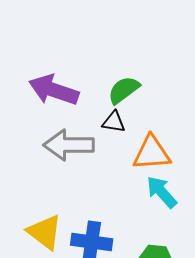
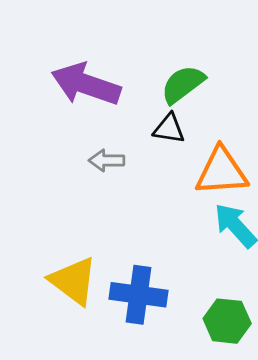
gray arrow: (69, 145) -> (107, 160), size x0.5

